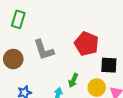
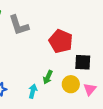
gray L-shape: (44, 50) -> (19, 25), moved

